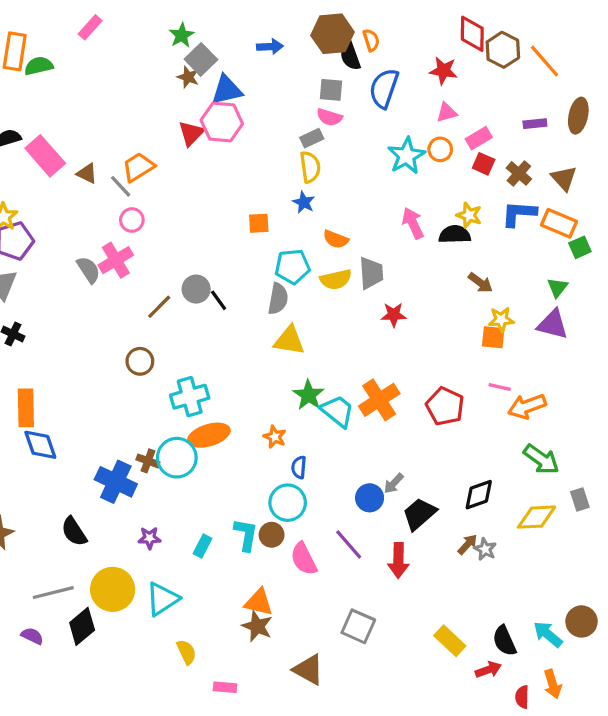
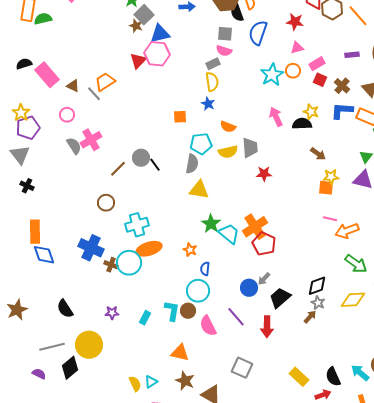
pink circle: (132, 220) -> (67, 115), moved
red pentagon: (445, 406) -> (264, 244), moved
blue cross: (116, 482) -> (91, 248), moved
gray star: (485, 549) -> (318, 303), moved
cyan triangle: (162, 599) -> (151, 382), moved, size x0.6
brown star: (257, 626) -> (185, 381), moved

